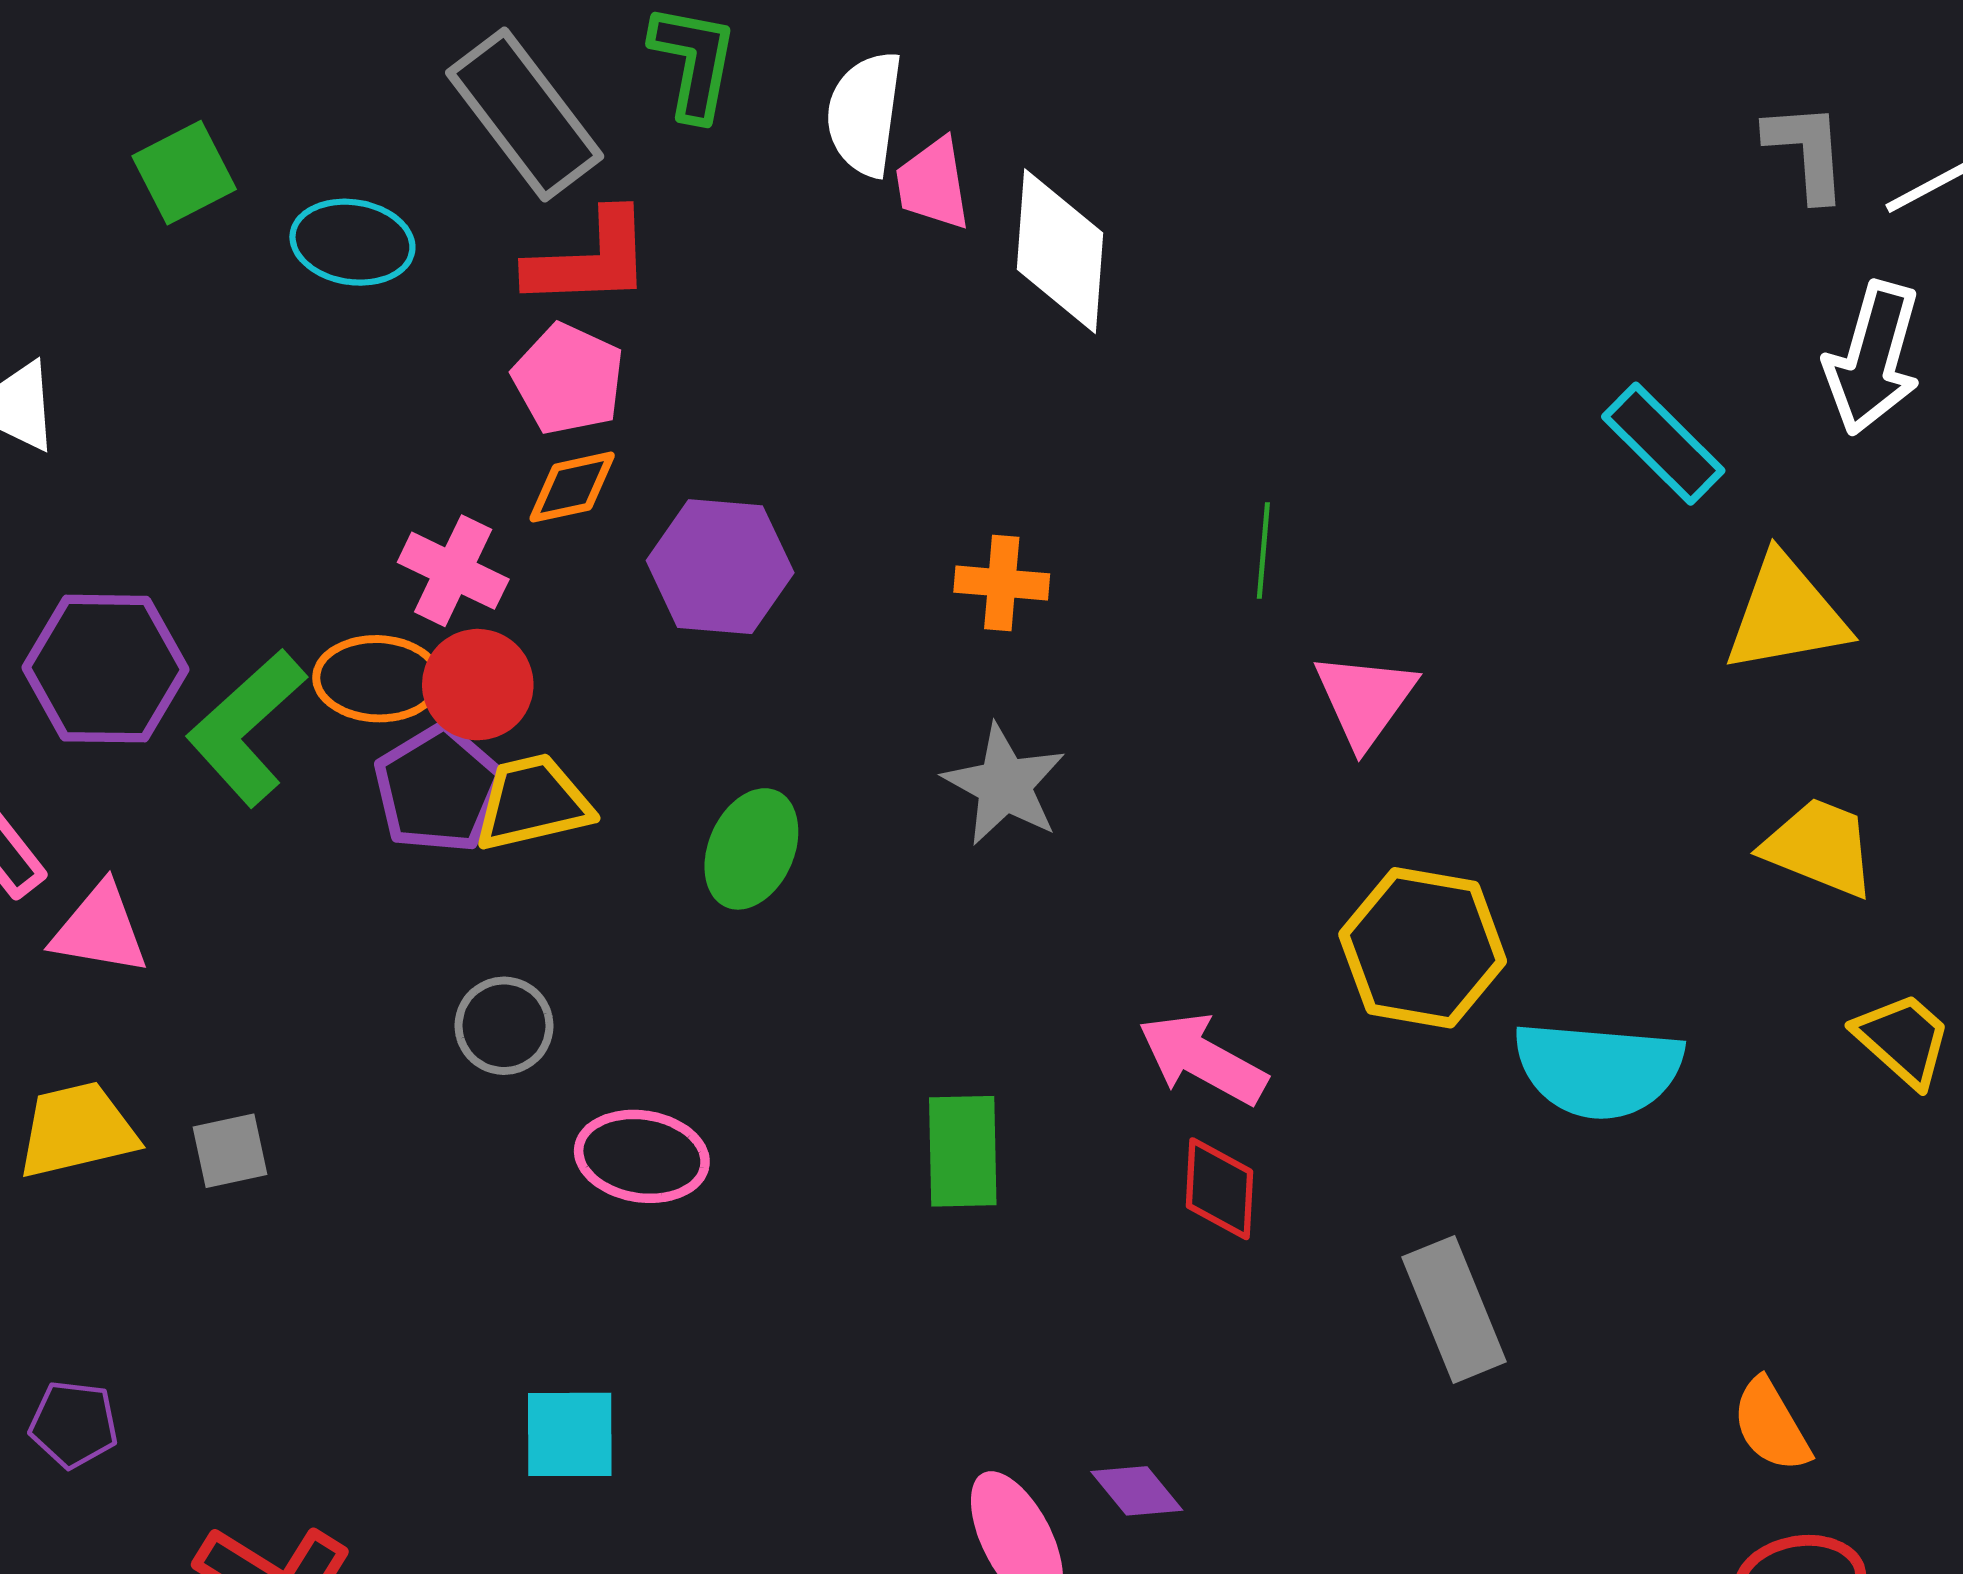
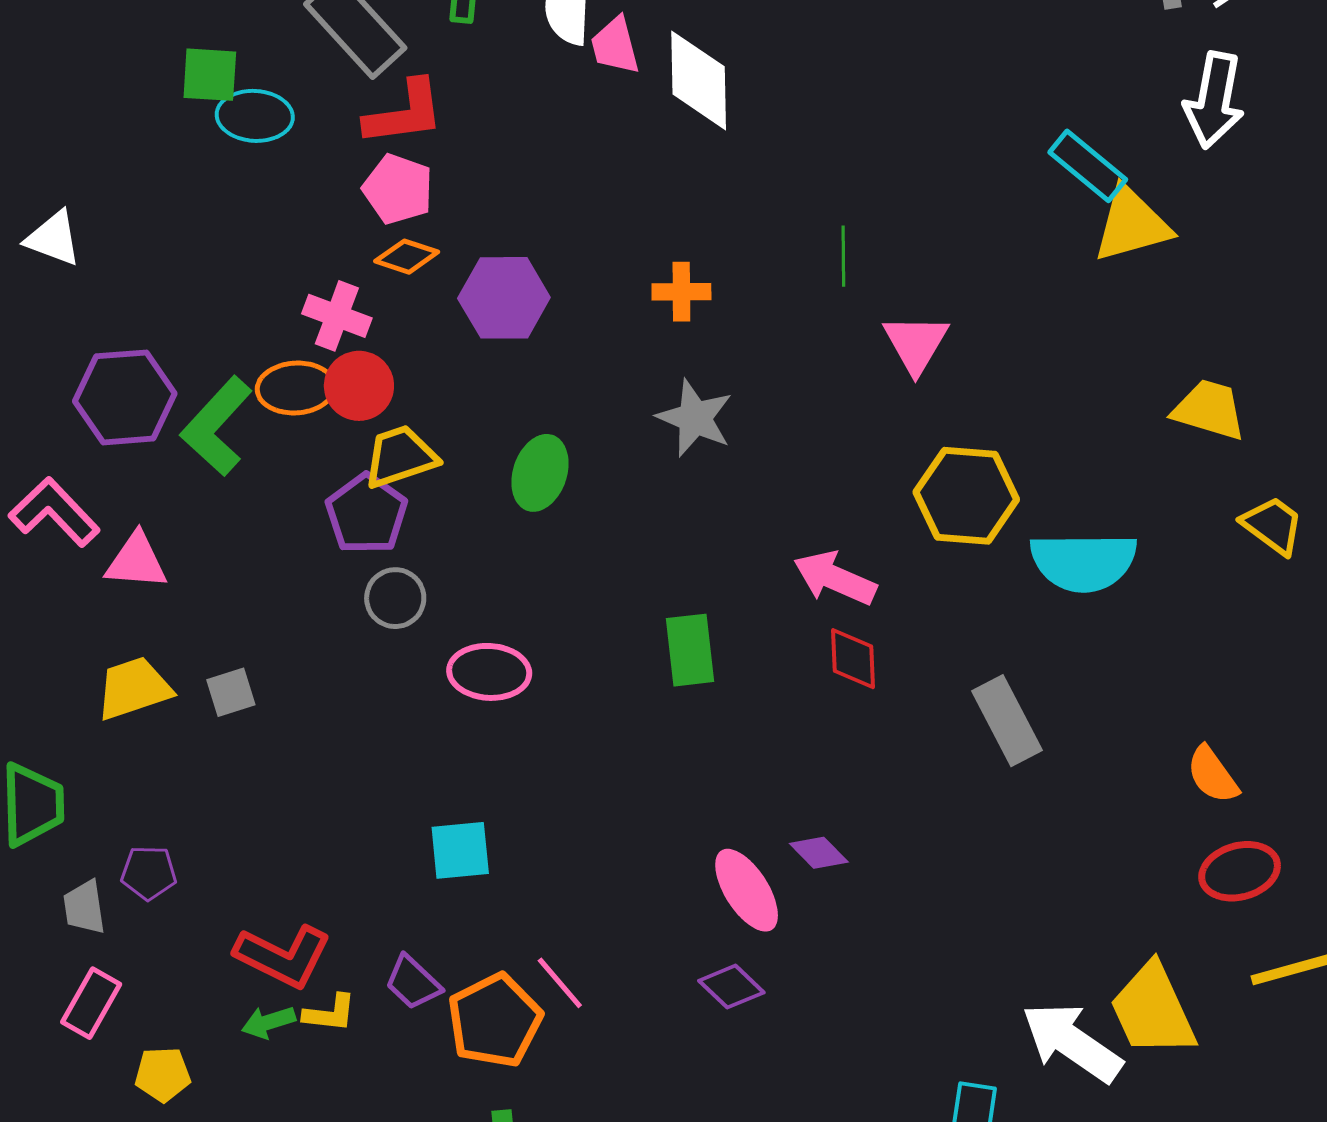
green square: (184, 173) -> (210, 75), moved, turned 36
orange diamond: (572, 487) -> (407, 257), turned 36
yellow triangle: (1786, 614) -> (1132, 224), moved
purple pentagon: (439, 789) -> (367, 514), moved

